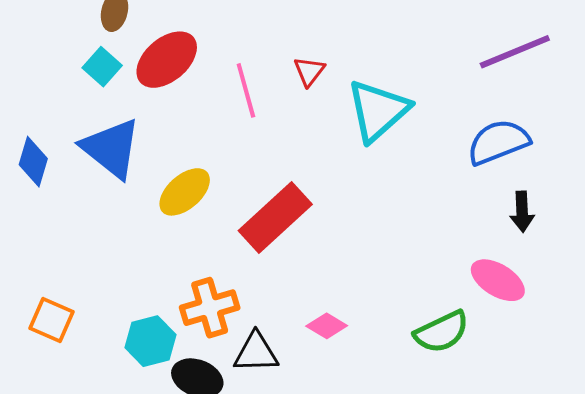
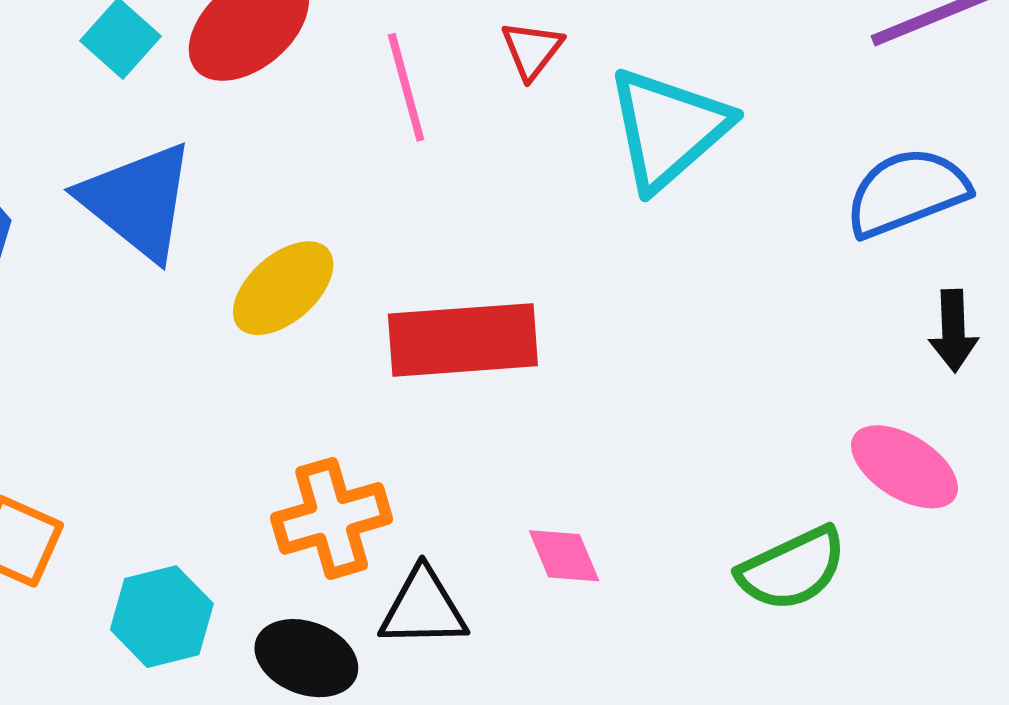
red rectangle: (275, 217) -> (463, 340), turned 38
pink diamond: (327, 326) -> (564, 556), turned 36
cyan hexagon: (150, 341) -> (162, 617), moved

